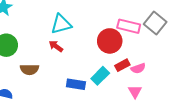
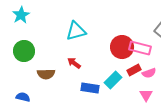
pink rectangle: (129, 26) -> (140, 48), moved
red arrow: (56, 46) -> (74, 63), moved

